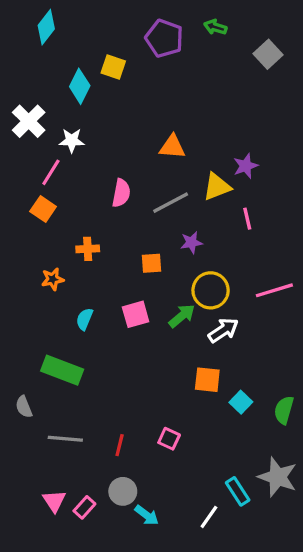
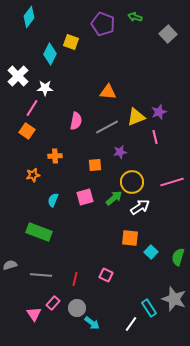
purple star: (246, 166) -> (159, 112), moved
gray semicircle: (24, 407) -> (10, 265), moved, turned 96
pink rectangle: (84, 507) -> (53, 303), moved

